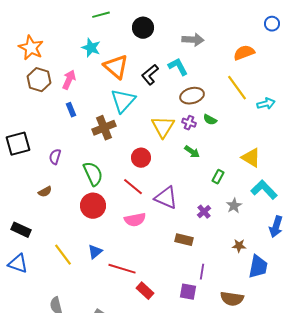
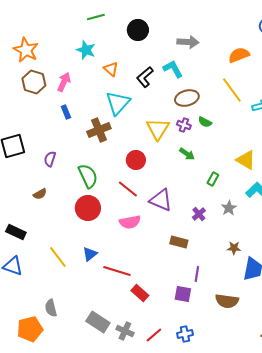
orange triangle: (116, 67) -> (111, 69), size x0.6

